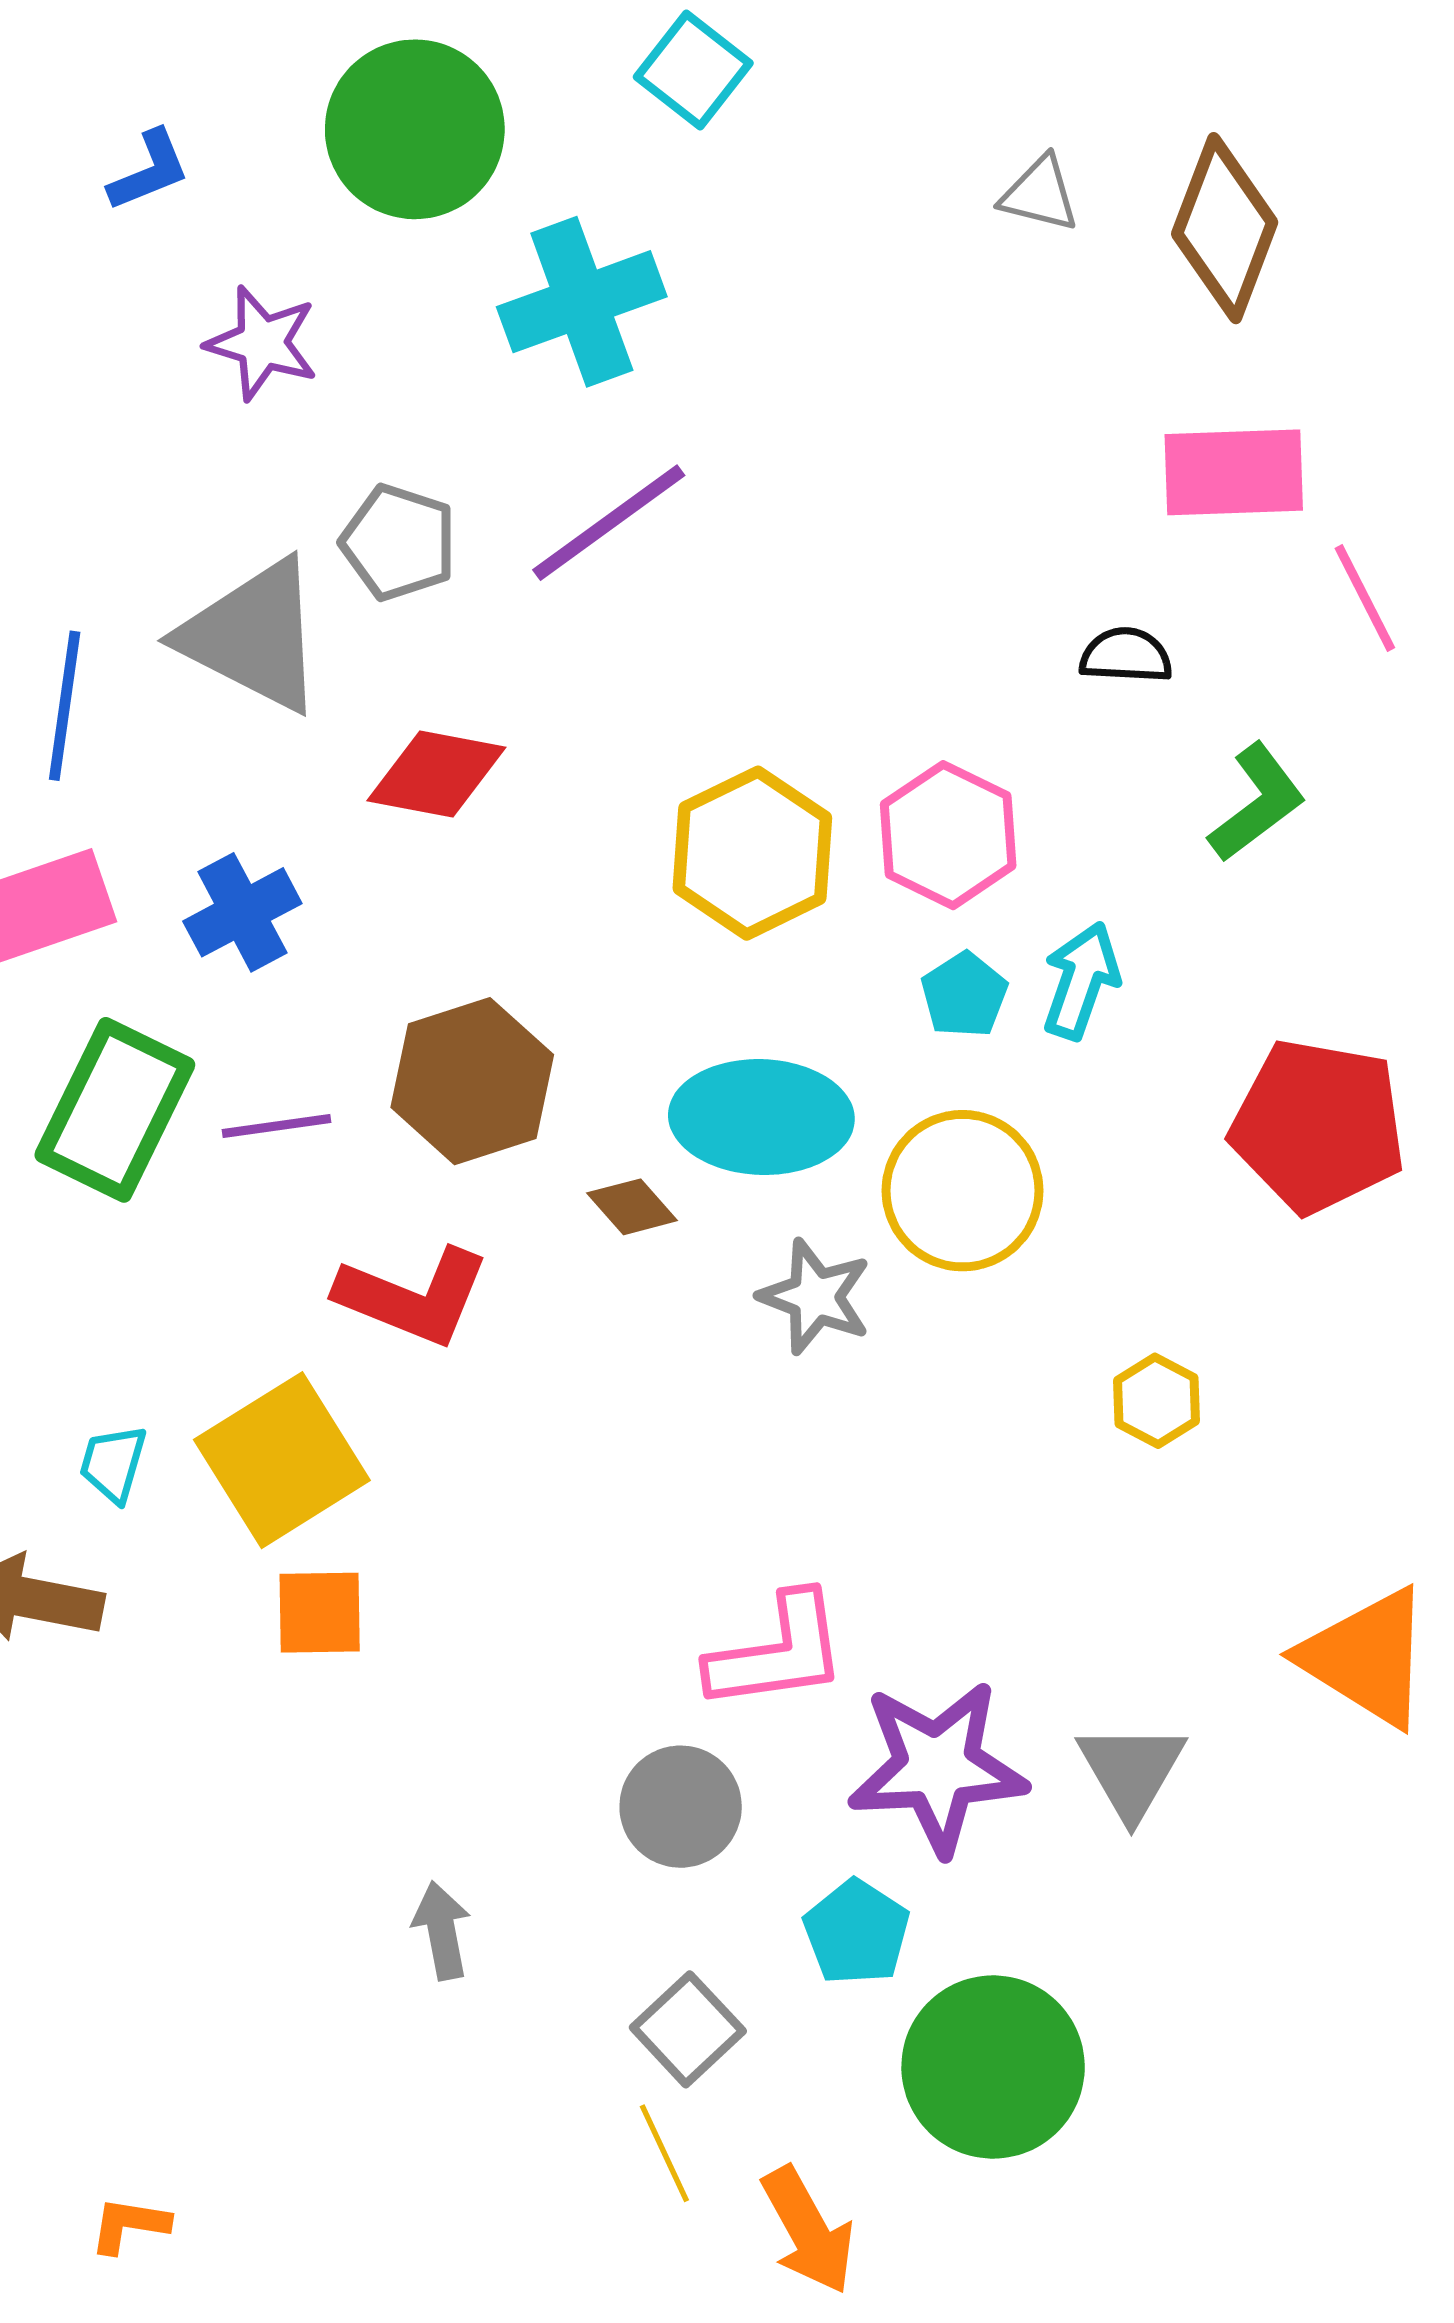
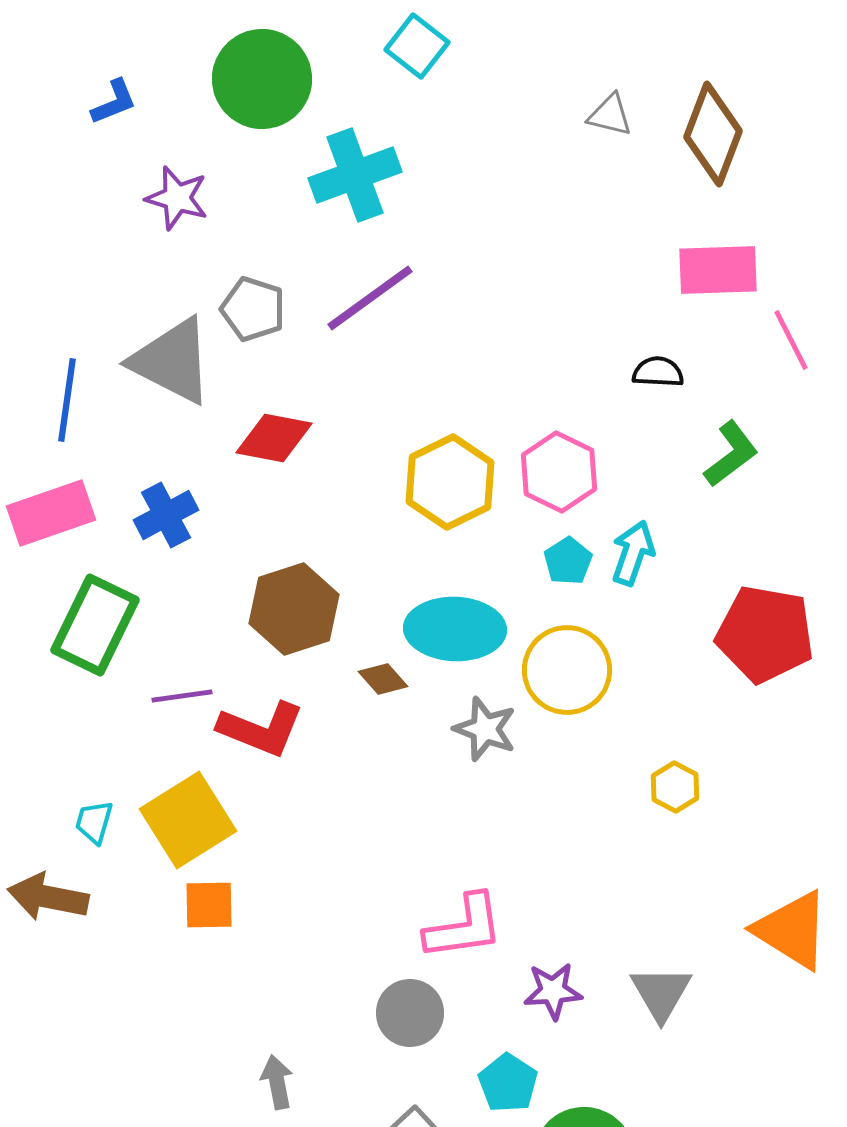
purple line: (277, 1126) -> (182, 696), moved
purple star: (937, 1767) -> (553, 991), size x0.6

